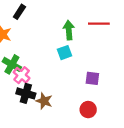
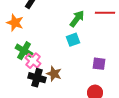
green arrow: (69, 30) -> (77, 19), turned 42
brown star: (44, 101) -> (54, 74), moved

